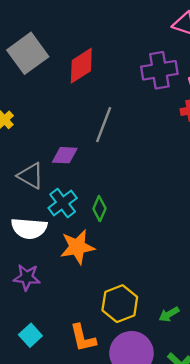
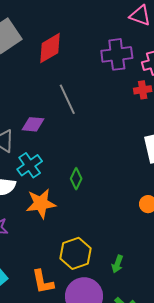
gray line: (104, 125) -> (67, 99), turned -48
green diamond: (99, 209) -> (76, 179), moved
green arrow: (169, 314) -> (117, 264), turned -42

